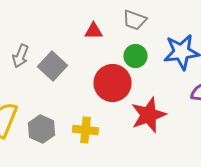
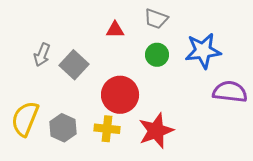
red circle: (112, 83) -> (120, 95), moved
red star: (148, 115) -> (156, 131), moved

